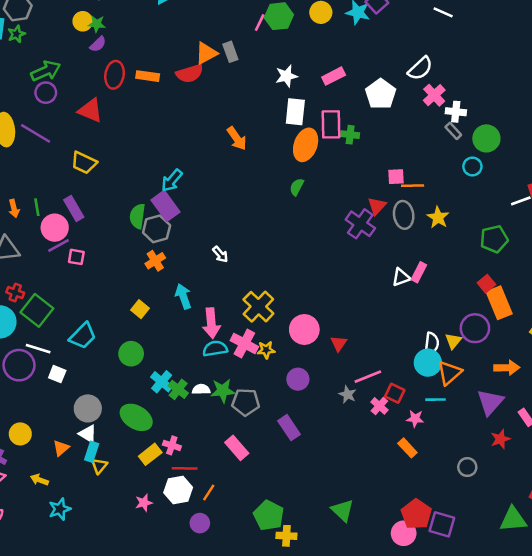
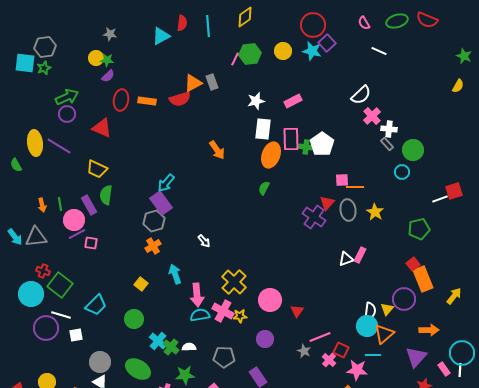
white pentagon: (381, 94) -> (322, 144), moved
green semicircle: (137, 216) -> (106, 195), moved
white square: (57, 374) -> (76, 335), turned -32
green star: (223, 391) -> (185, 375), moved
pink star: (415, 419) -> (357, 370), size x1.5

